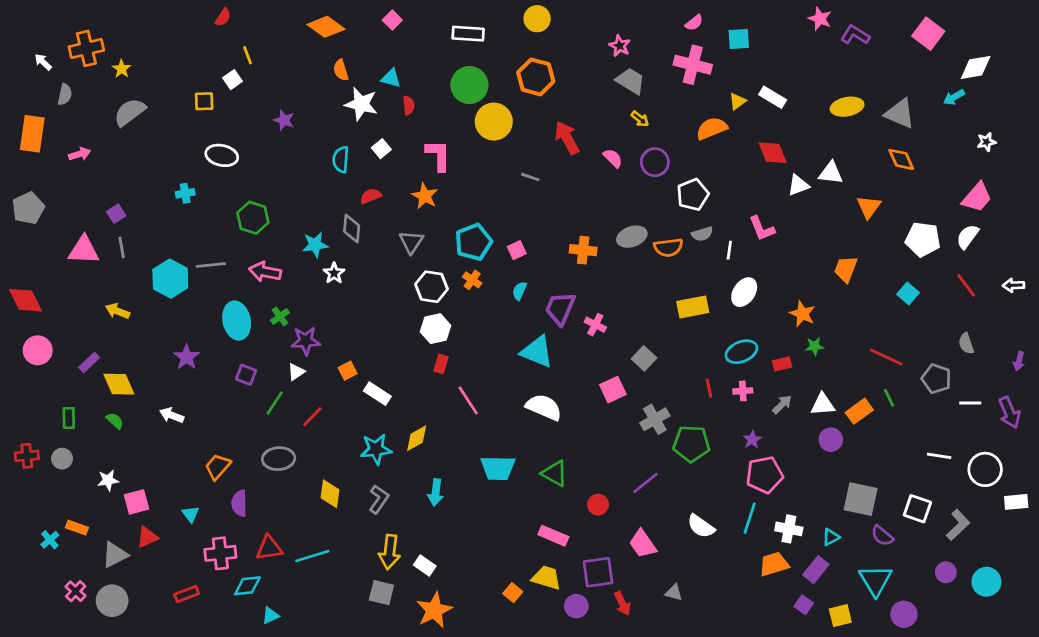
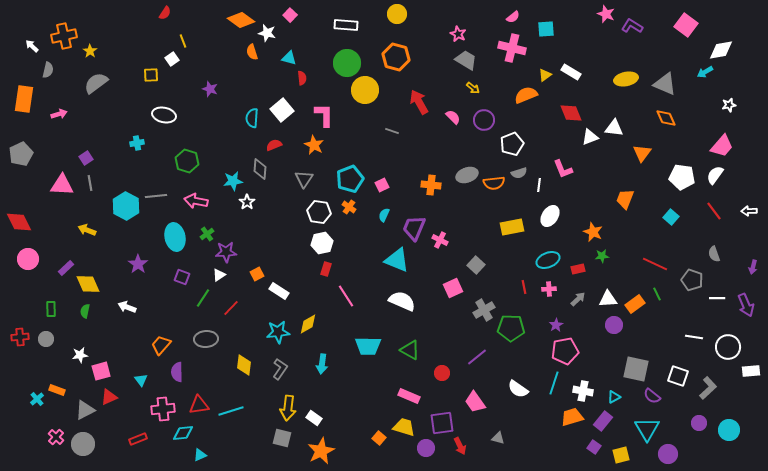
white star: (361, 104) -> (267, 33), moved, size x0.7
white square: (381, 149) -> (282, 110), size x1.6
green semicircle: (115, 421) -> (85, 311), turned -120

